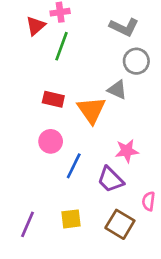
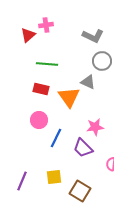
green line: (61, 46) -> (47, 64), moved, turned 75
brown square: (120, 224) -> (80, 191), moved

